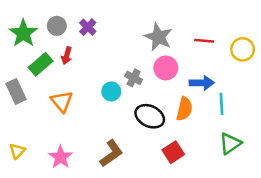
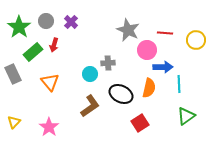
pink circle: (166, 68) -> (147, 50), moved
gray cross: (134, 78) -> (108, 63), turned -32
brown L-shape: (111, 153) -> (90, 106), moved

